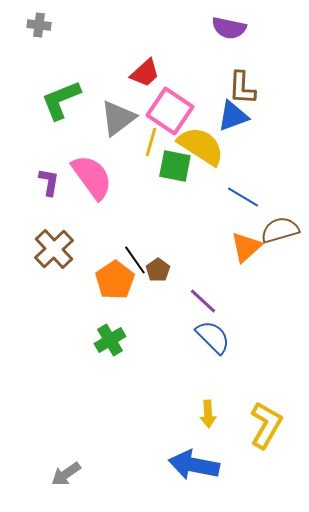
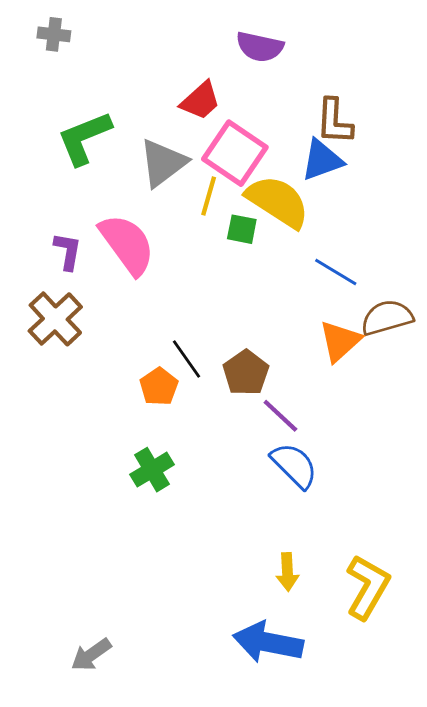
purple semicircle: (229, 28) -> (260, 47), moved
green square: (175, 166) -> (242, 229), size x0.7
brown cross: (54, 249) -> (55, 319), moved
brown pentagon: (158, 270) -> (246, 373), moved, size x1.4
orange pentagon: (115, 280) -> (159, 387), size x0.7

